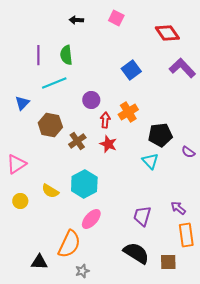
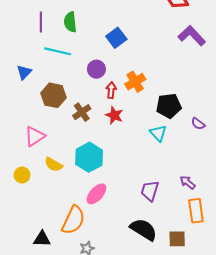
blue square: (131, 70) -> (116, 38), moved
cyan line: (54, 83) -> (58, 51), turned 35
pink triangle: (16, 164) -> (35, 136), moved

